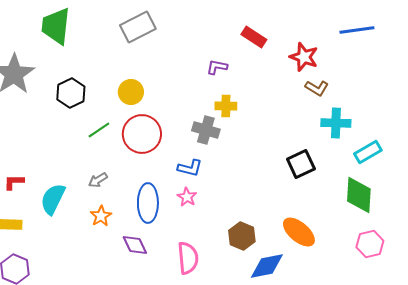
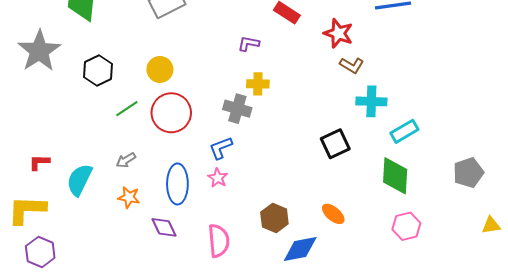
blue L-shape: (190, 168) -> (221, 148), turned 145
orange star: (101, 216) -> (129, 197), turned -30
orange ellipse: (299, 232) -> (333, 214), size x0.7

